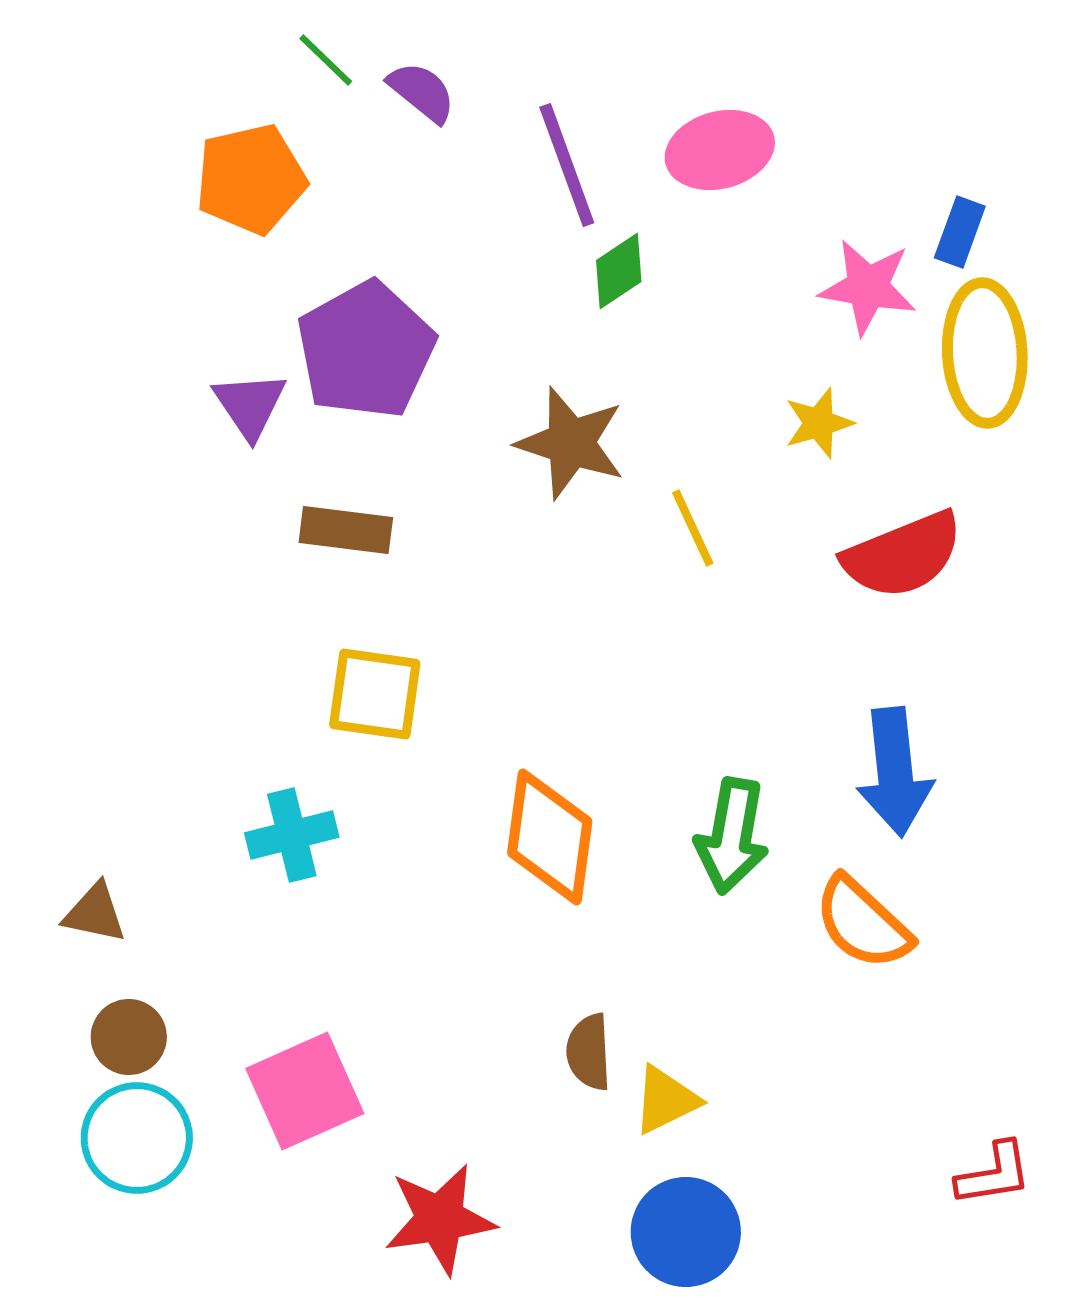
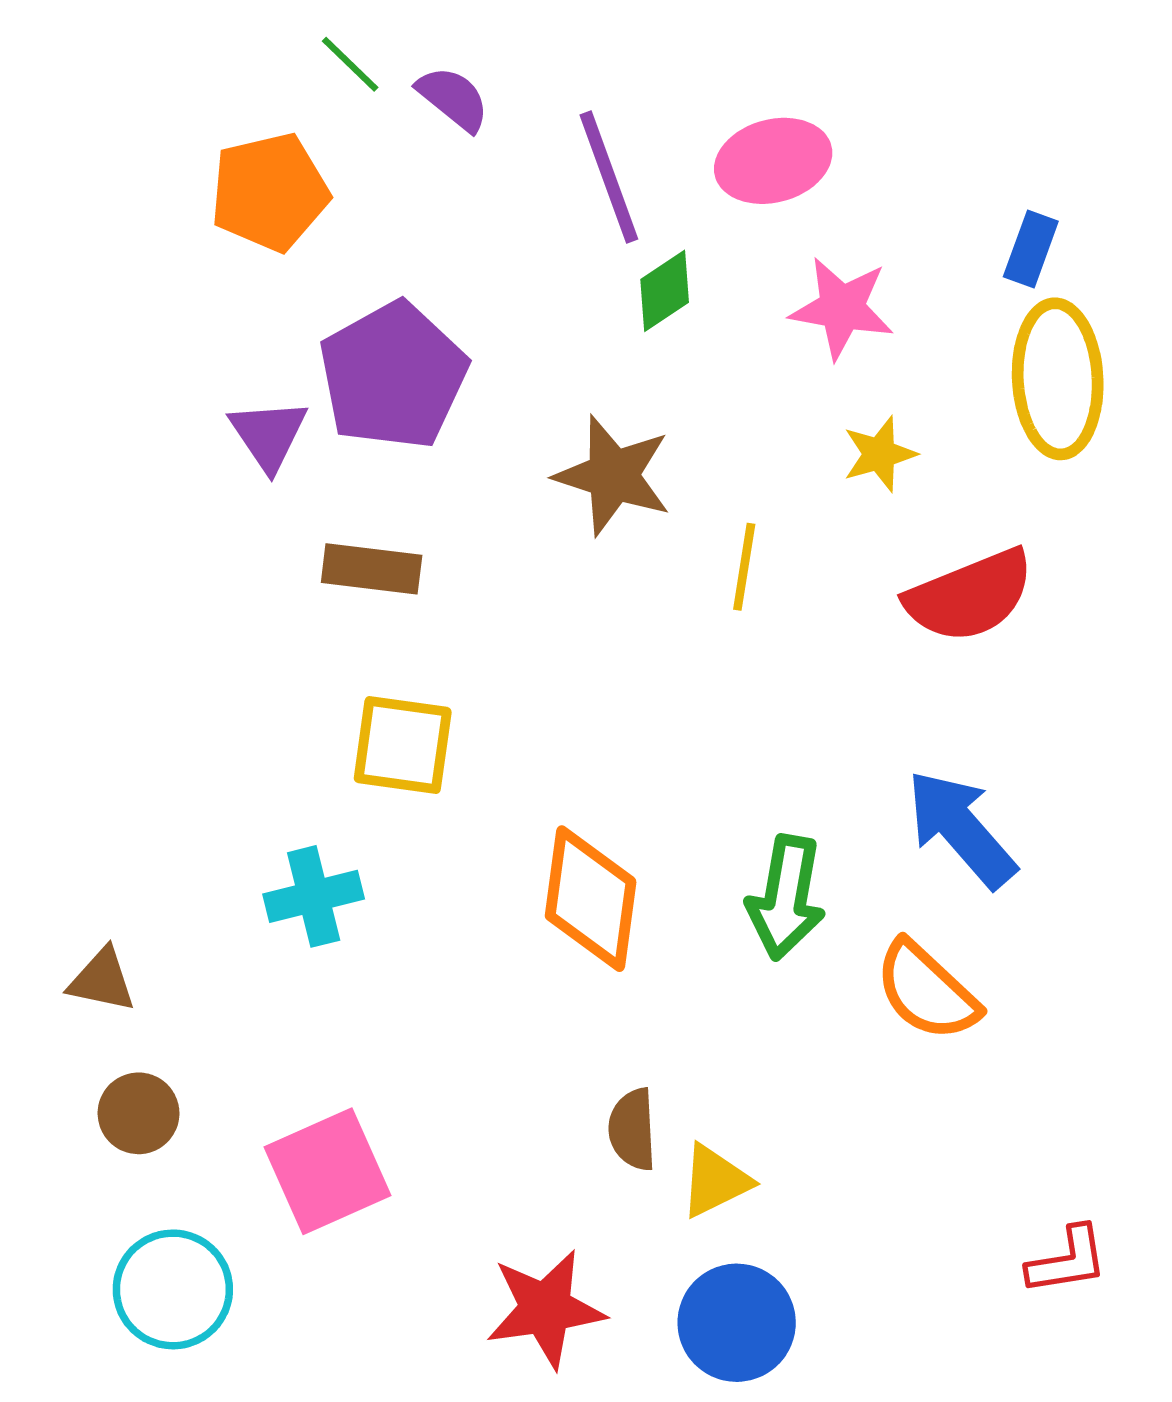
pink star: (868, 287) -> (842, 308), moved
yellow line: (693, 528) -> (744, 567), turned 34
blue arrow: (895, 772) -> (961, 829), turned 145
cyan circle: (137, 1138) -> (173, 1289), moved
red star: (440, 1219) -> (545, 1309), moved

